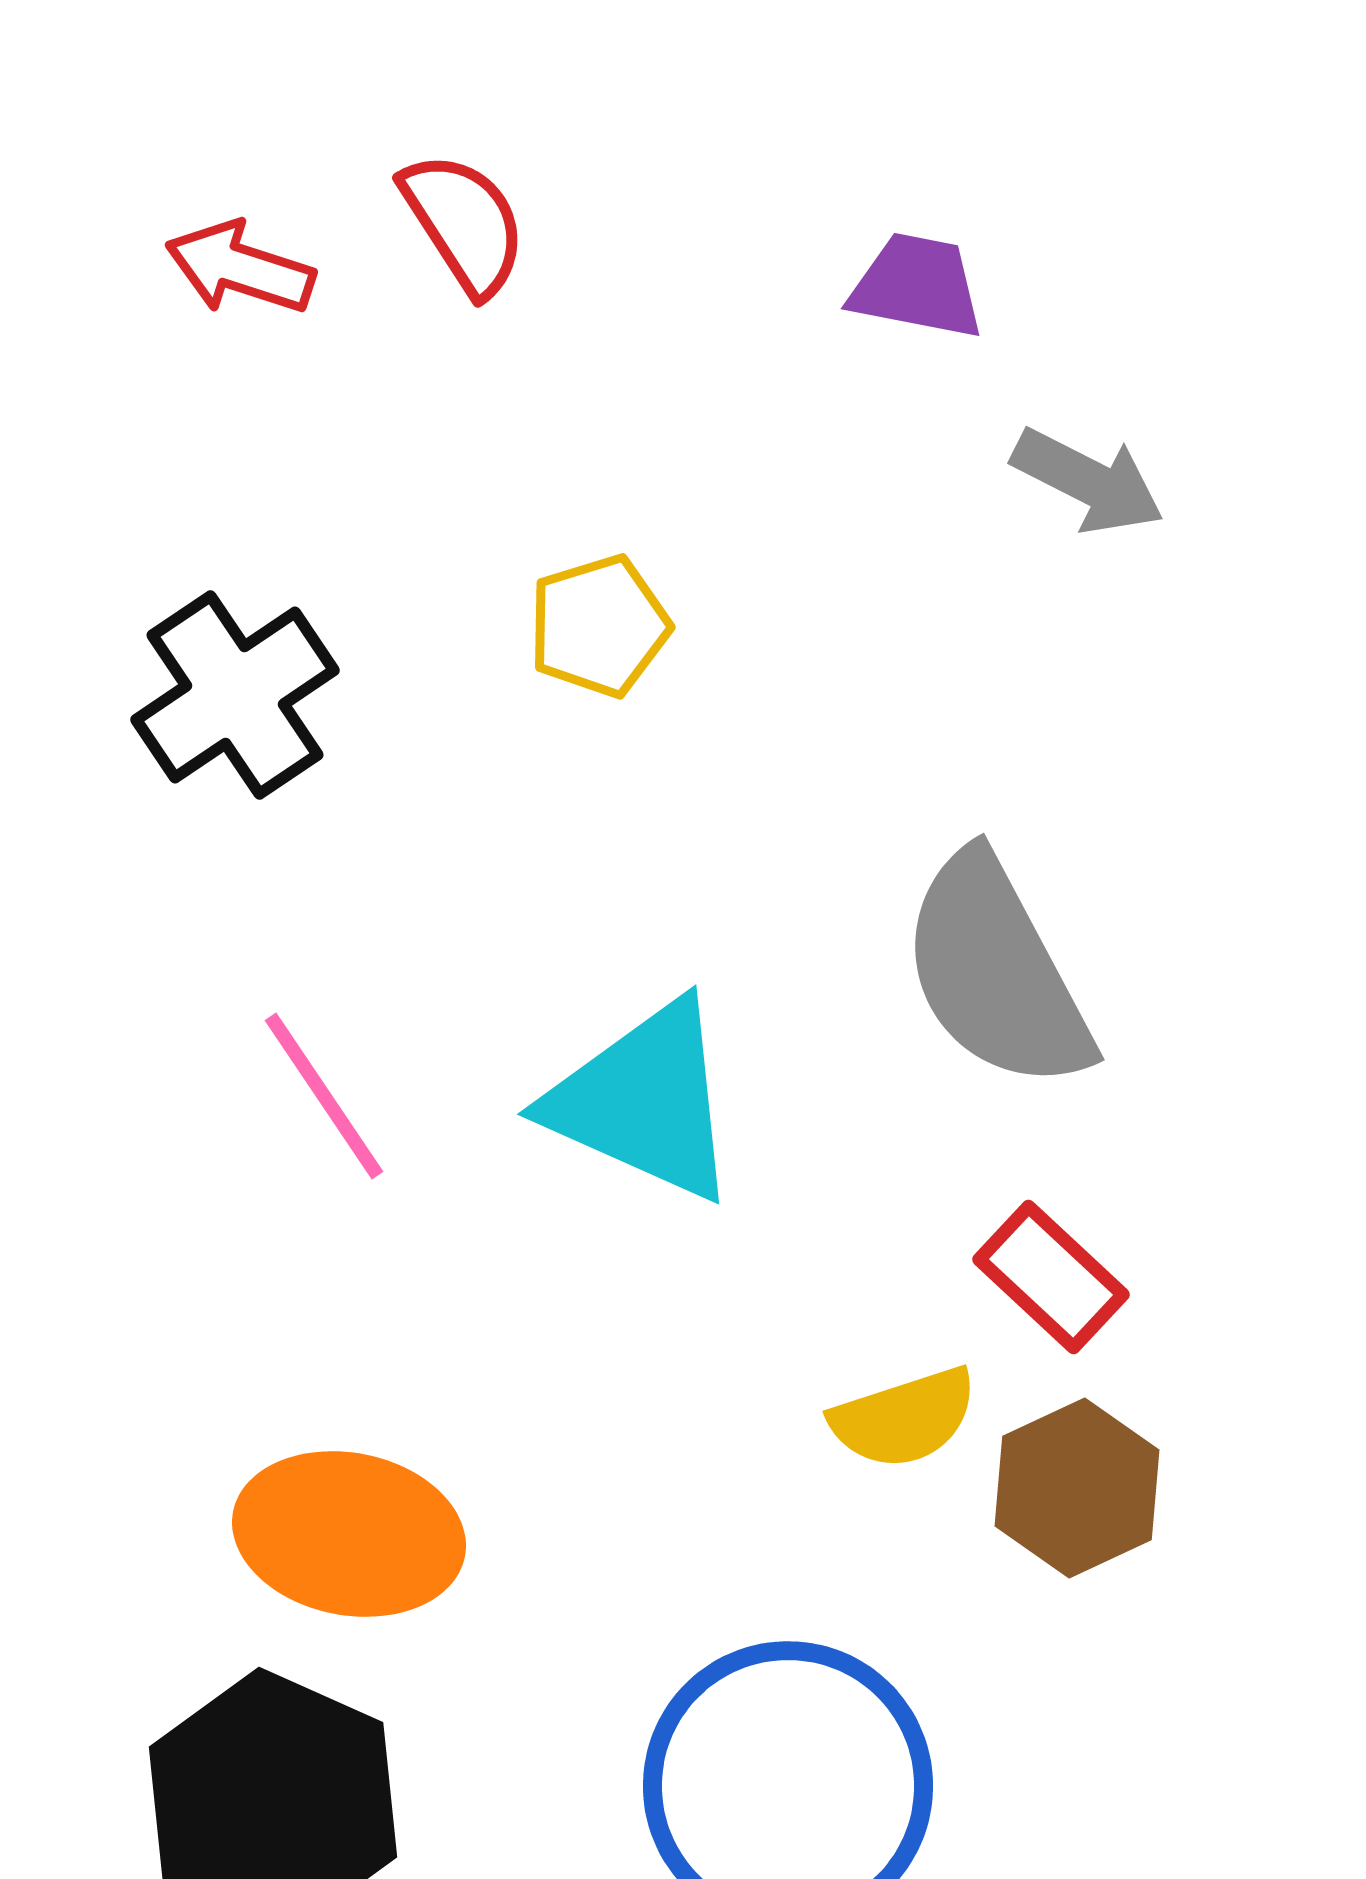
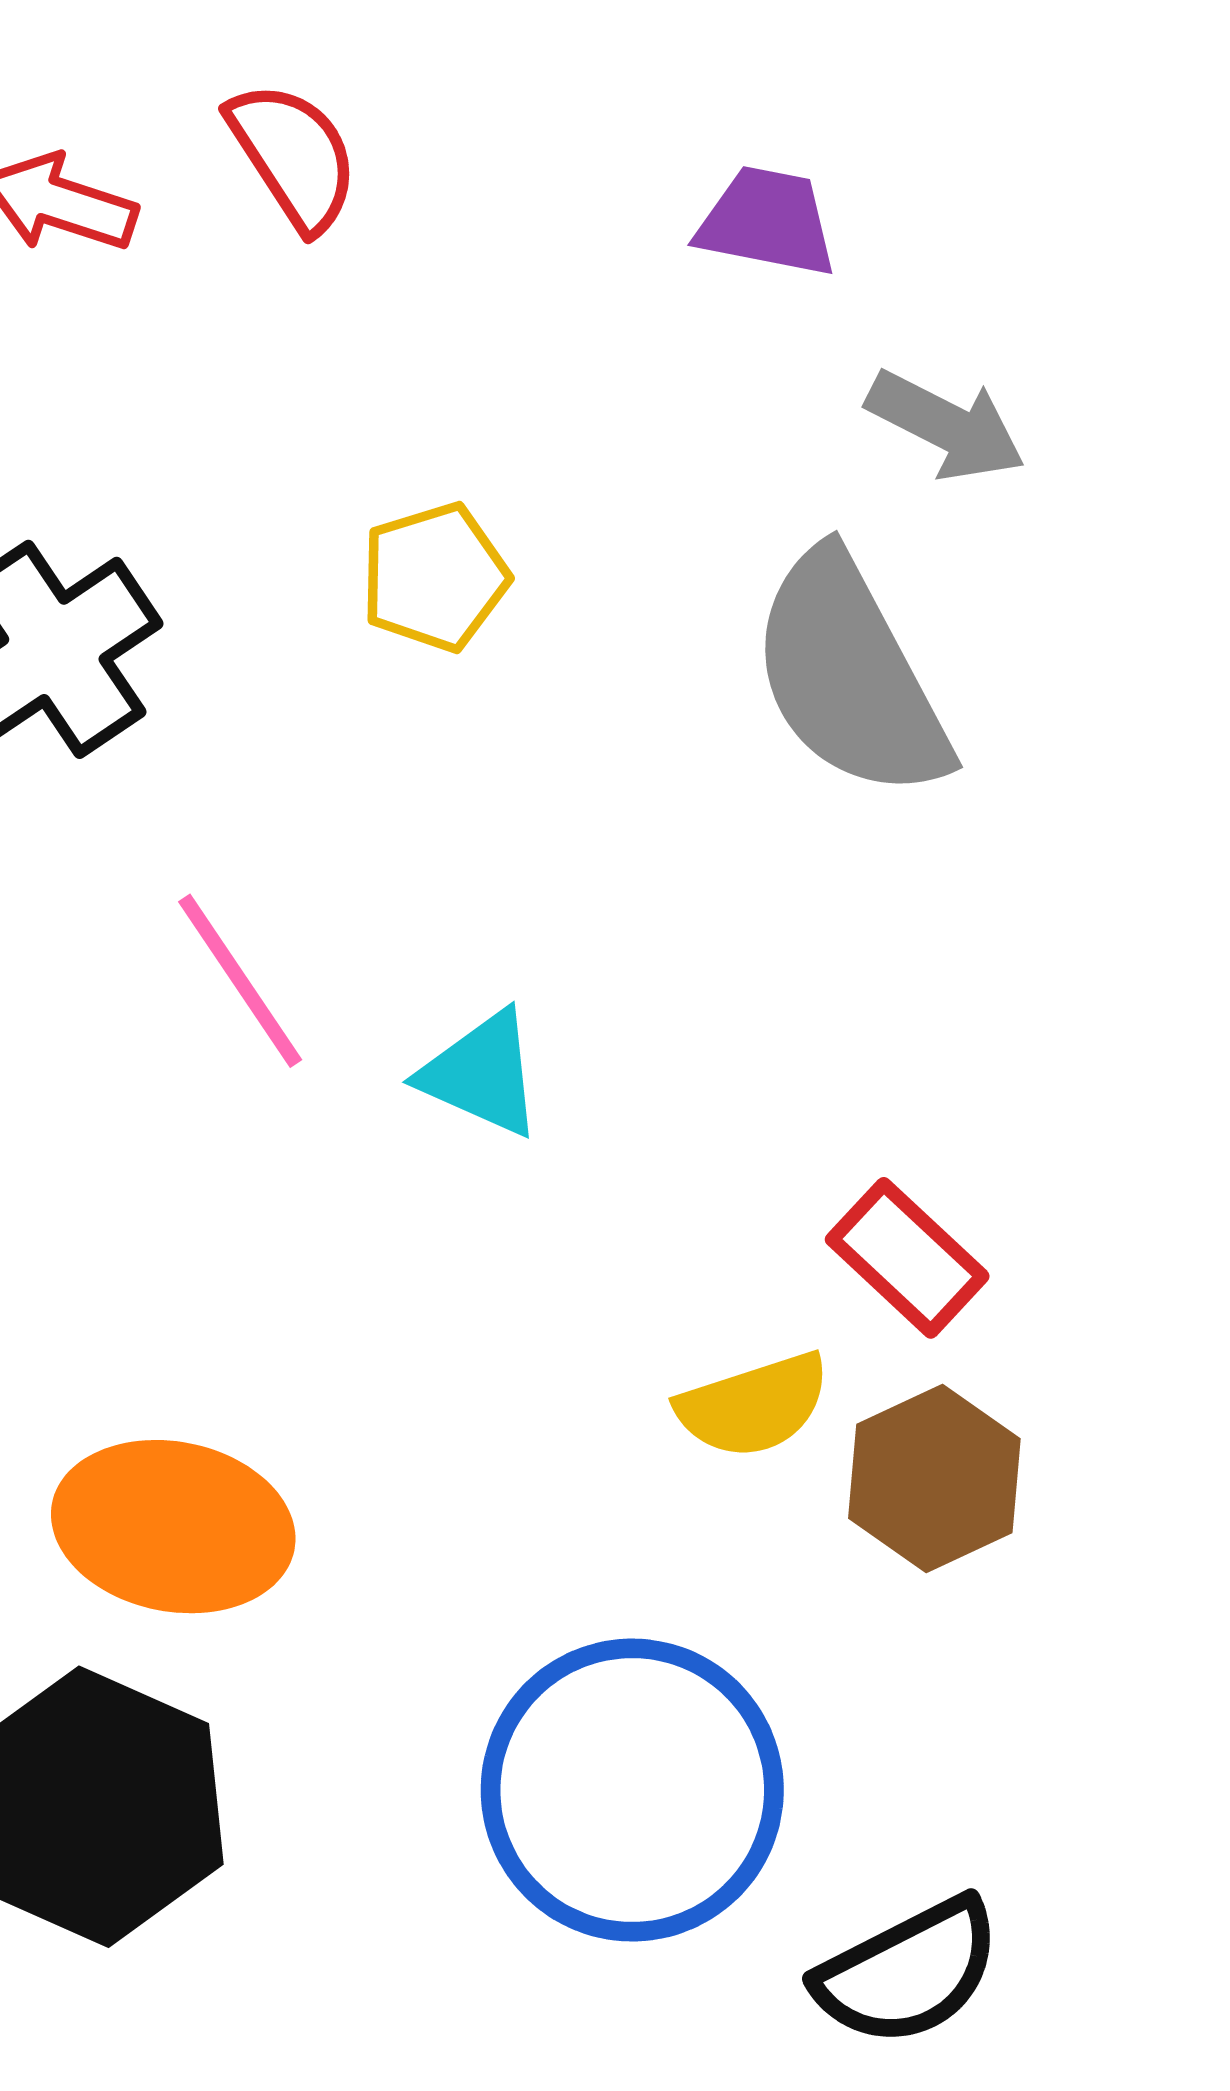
gray semicircle: (996, 972) -> (850, 675), moved
pink line: (324, 1096) -> (240, 981), moved
cyan triangle: (644, 1101) -> (482, 1074), size x0.6

